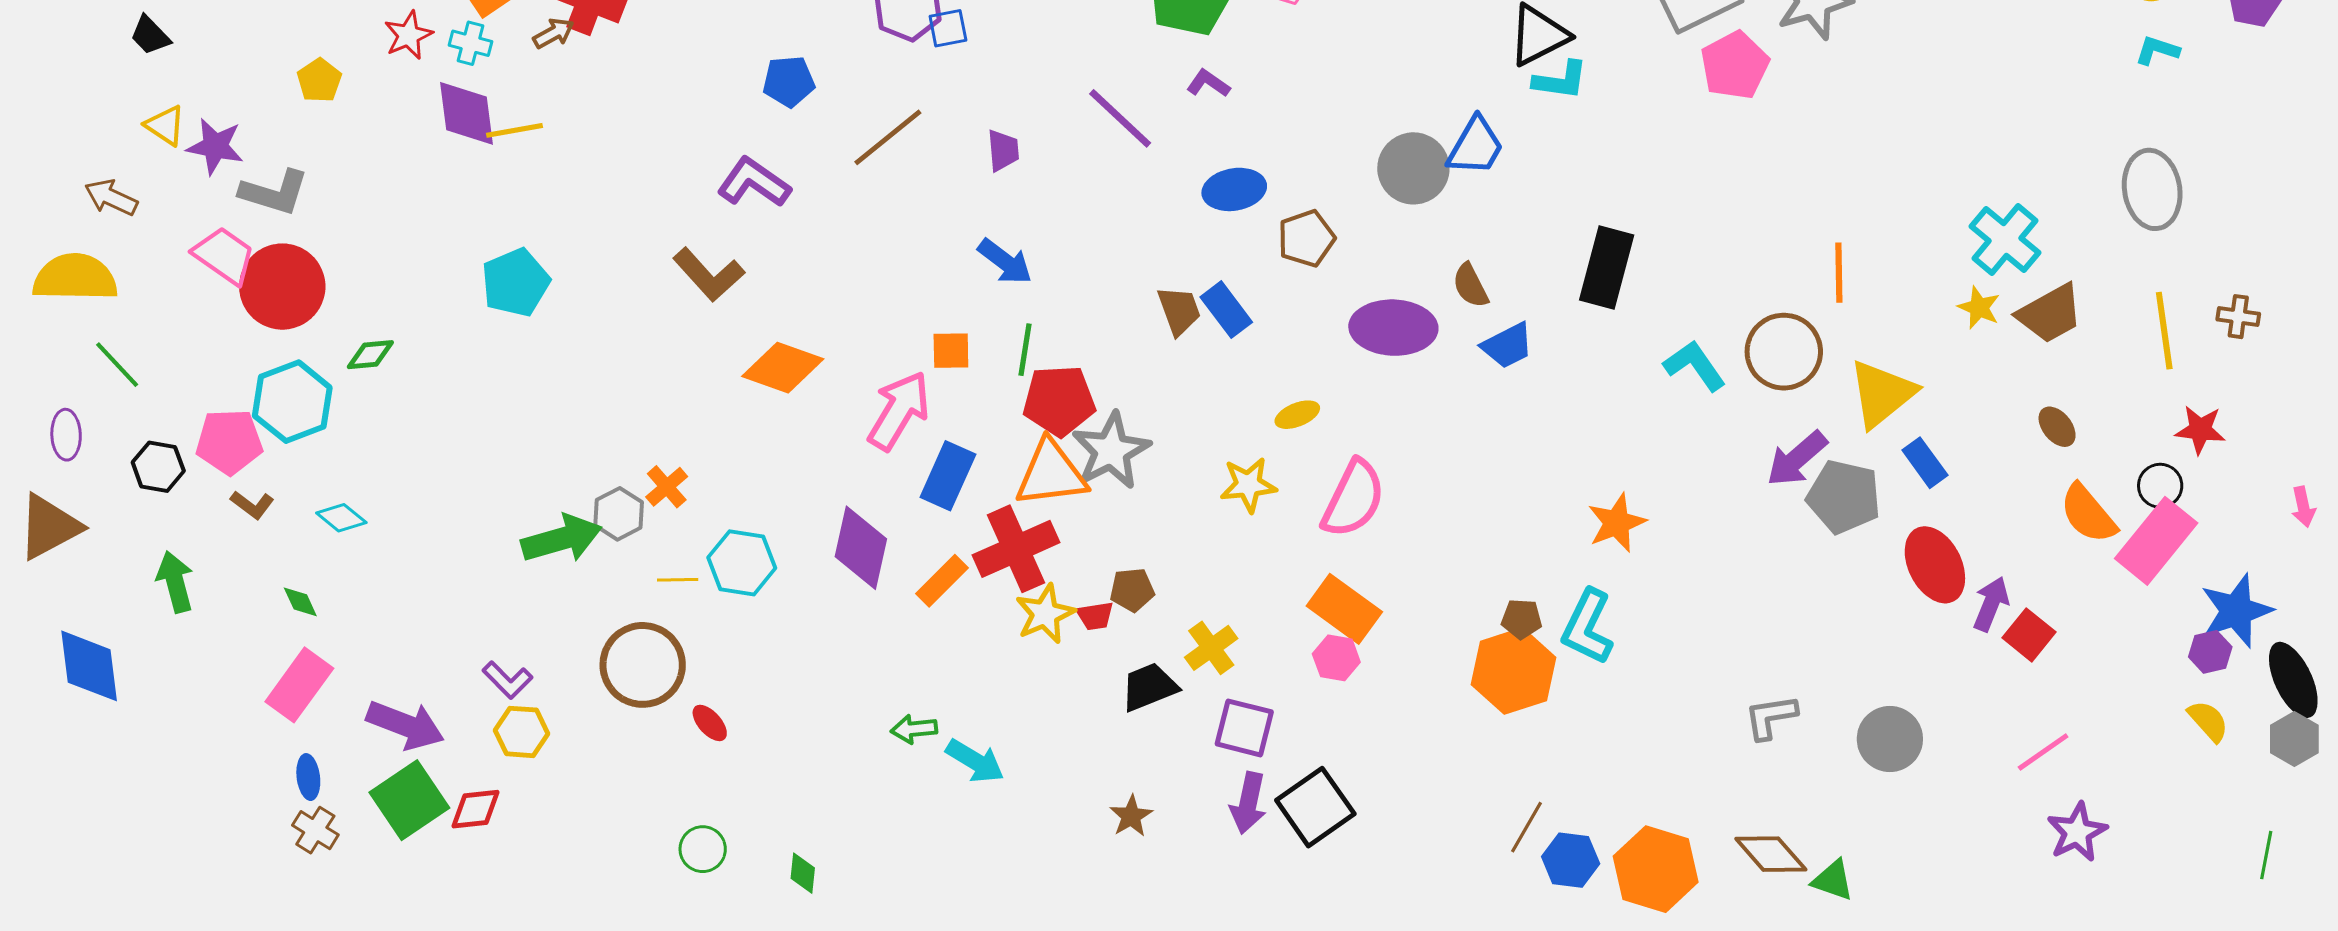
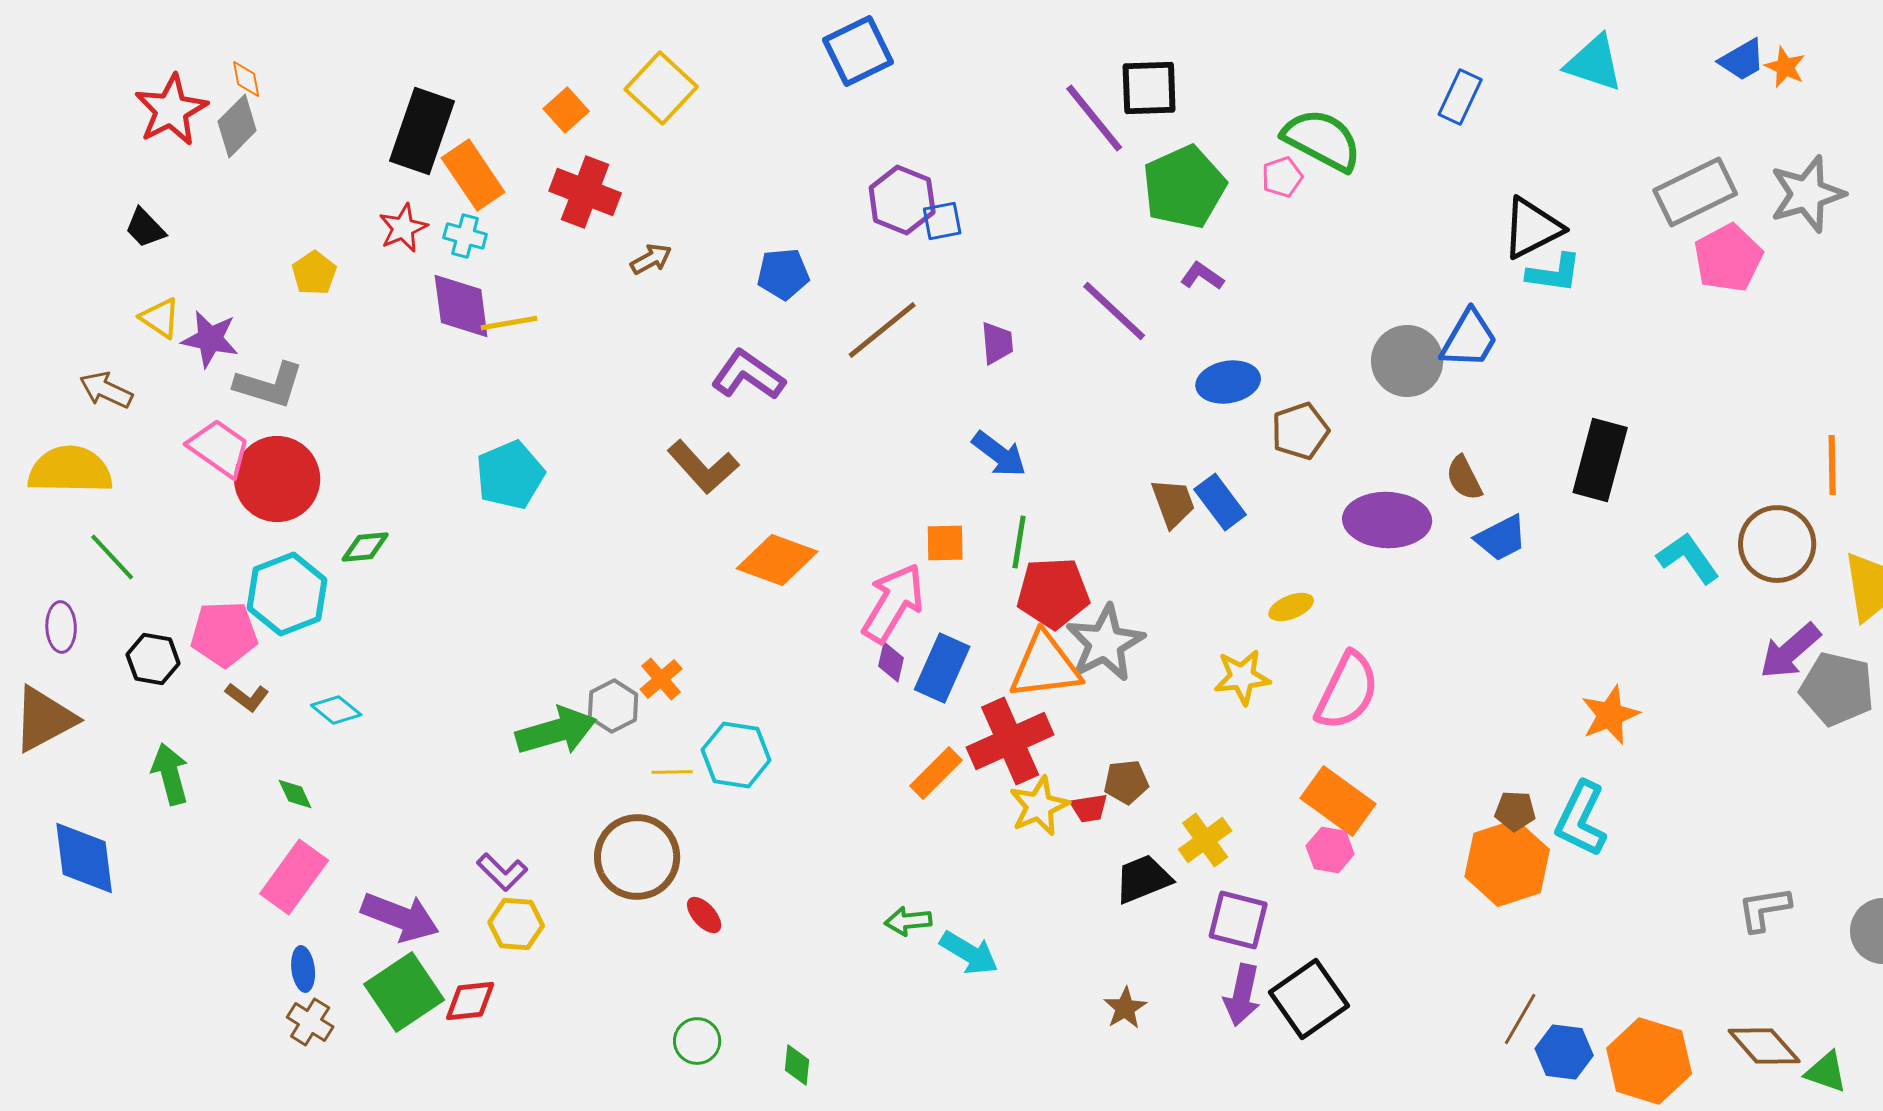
brown arrow: (554, 33) -> (651, 259), moved
purple diamond: (861, 548) -> (891, 662), moved, size x0.5

